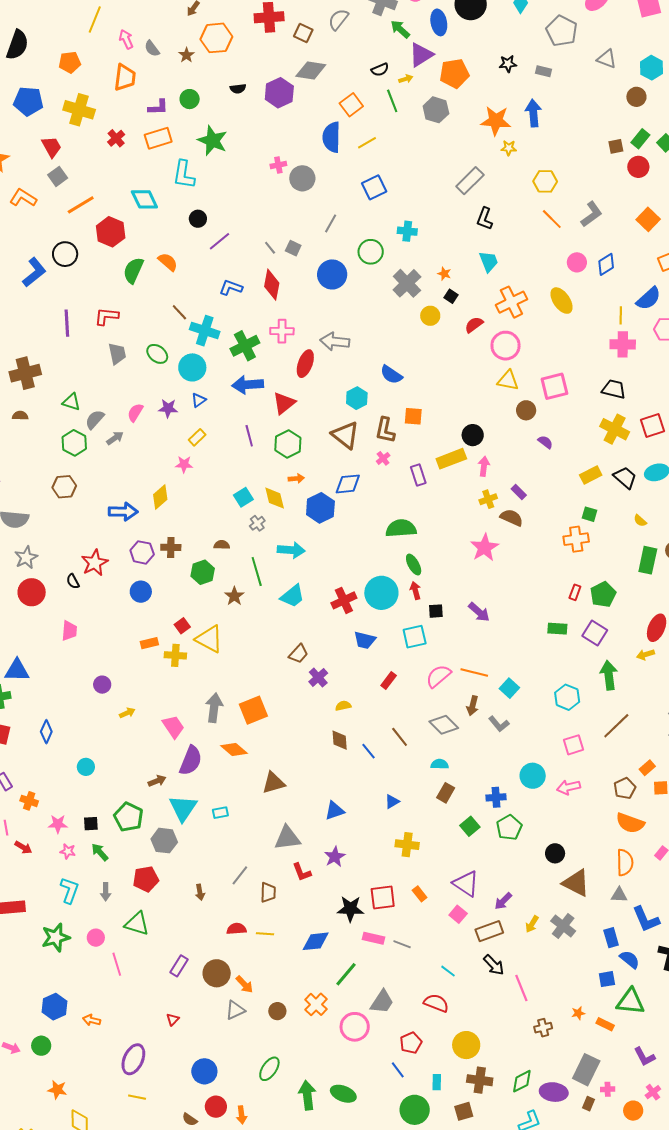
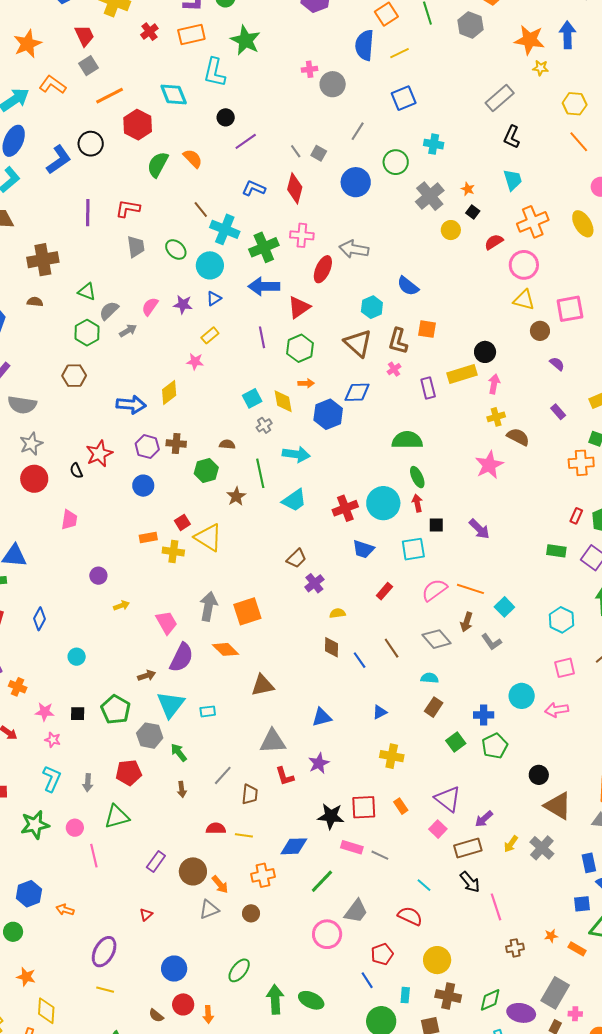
purple rectangle: (519, 492) -> (558, 412), moved
green arrow: (100, 852) -> (179, 752), moved
green triangle: (137, 924) -> (117, 817), turned -36
orange cross: (316, 1004) -> (263, 875), moved, turned 30

